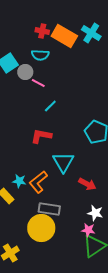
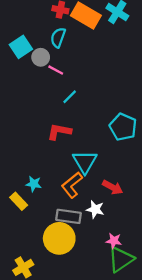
cyan semicircle: (40, 55) -> (58, 38), turned 108
orange L-shape: (38, 182) -> (72, 185), moved
white star: (95, 213) -> (95, 209), moved

